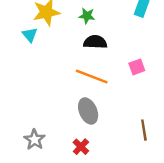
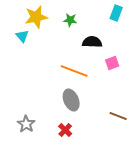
black semicircle: (95, 42) -> (92, 42), moved
brown line: (144, 130) -> (118, 116), turned -60

